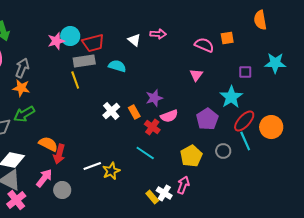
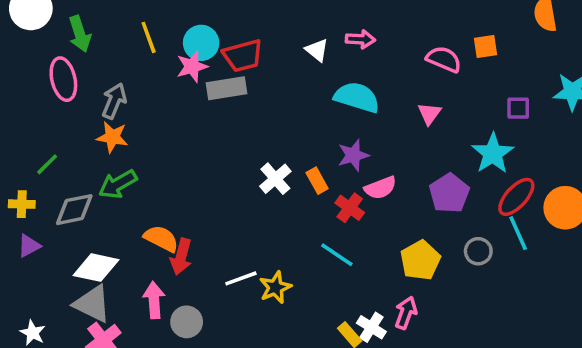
pink star: (56, 41) -> (192, 66), moved
cyan semicircle: (117, 66) -> (357, 97), moved, size x1.4
yellow line: (75, 80) -> (149, 37), moved
pink arrow: (44, 178) -> (154, 300), turned -42

